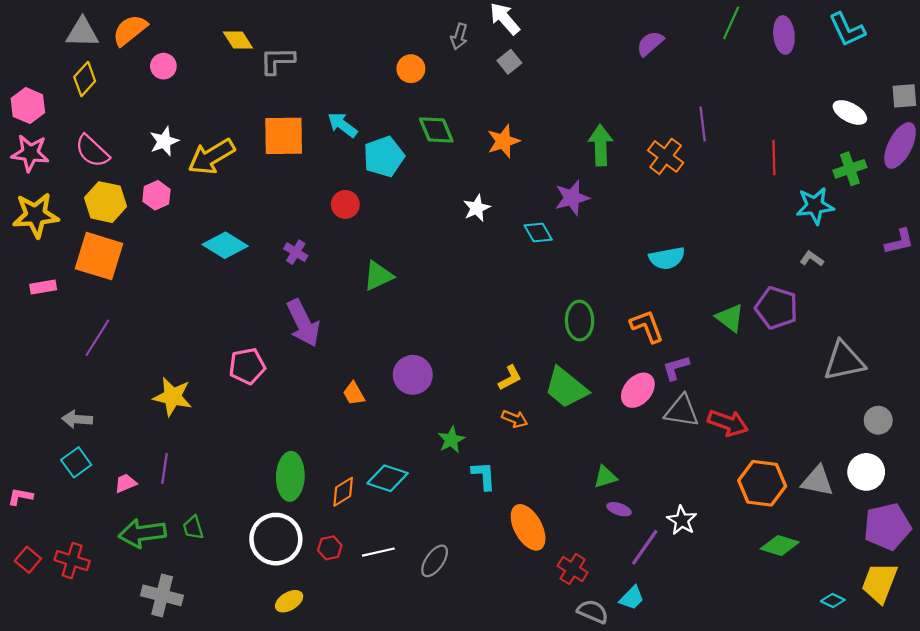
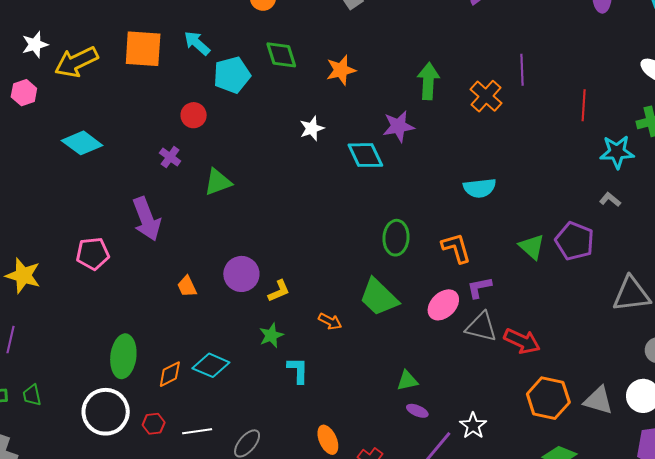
cyan diamond: (538, 232) -> (365, 155), size x1.4
purple cross: (296, 252) -> (170, 157), moved
yellow L-shape: (510, 378) -> (279, 291), moved
orange ellipse: (528, 527) -> (328, 440), moved, size x0.7

